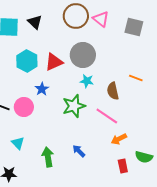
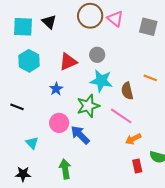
gray circle: (83, 55) -> (97, 55), size x0.6
cyan hexagon: (27, 61) -> (29, 61), moved
cyan star: (87, 81) -> (101, 81), size x1.6
pink circle: (24, 107) -> (59, 123), moved
blue arrow: (79, 151) -> (80, 135), moved, size x1.5
green arrow: (48, 157) -> (65, 169), moved

